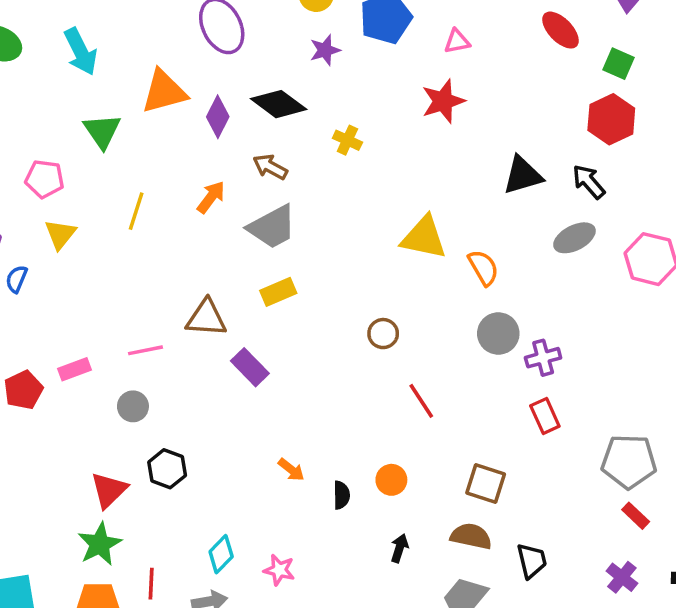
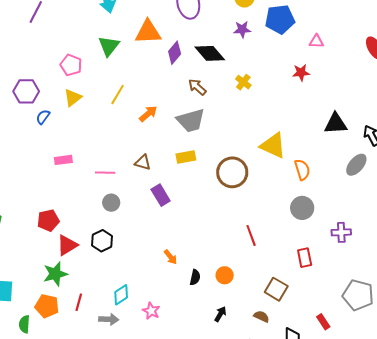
red star: (443, 101) -> (301, 73), size x0.7
orange arrow: (211, 197) -> (148, 114), moved
gray ellipse: (574, 238) -> (356, 165), turned -35
brown triangle: (206, 318) -> (143, 162), size x0.7
brown circle: (383, 334) -> (232, 172), moved, size x1.8
purple cross: (543, 358) -> (341, 232), moved
pink rectangle: (75, 369) -> (63, 160), moved
red pentagon: (23, 390) -> (48, 220), moved
gray circle: (133, 406) -> (111, 203), moved
red rectangle: (545, 416) -> (305, 258), moved
red rectangle: (636, 516) -> (323, 322), moved
brown semicircle: (471, 536) -> (261, 316), size x0.7

